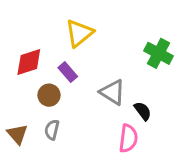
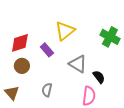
yellow triangle: (79, 33) -> (65, 31), moved
brown circle: (49, 95) -> (22, 66), moved
gray semicircle: (52, 130) -> (47, 90), moved

